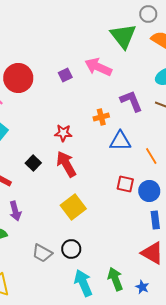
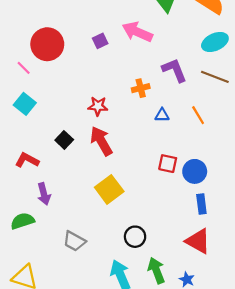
blue triangle: (120, 141) -> (162, 115), size x0.6
orange line: (151, 156) -> (198, 115), moved
black circle: (71, 249) -> (135, 237), moved

